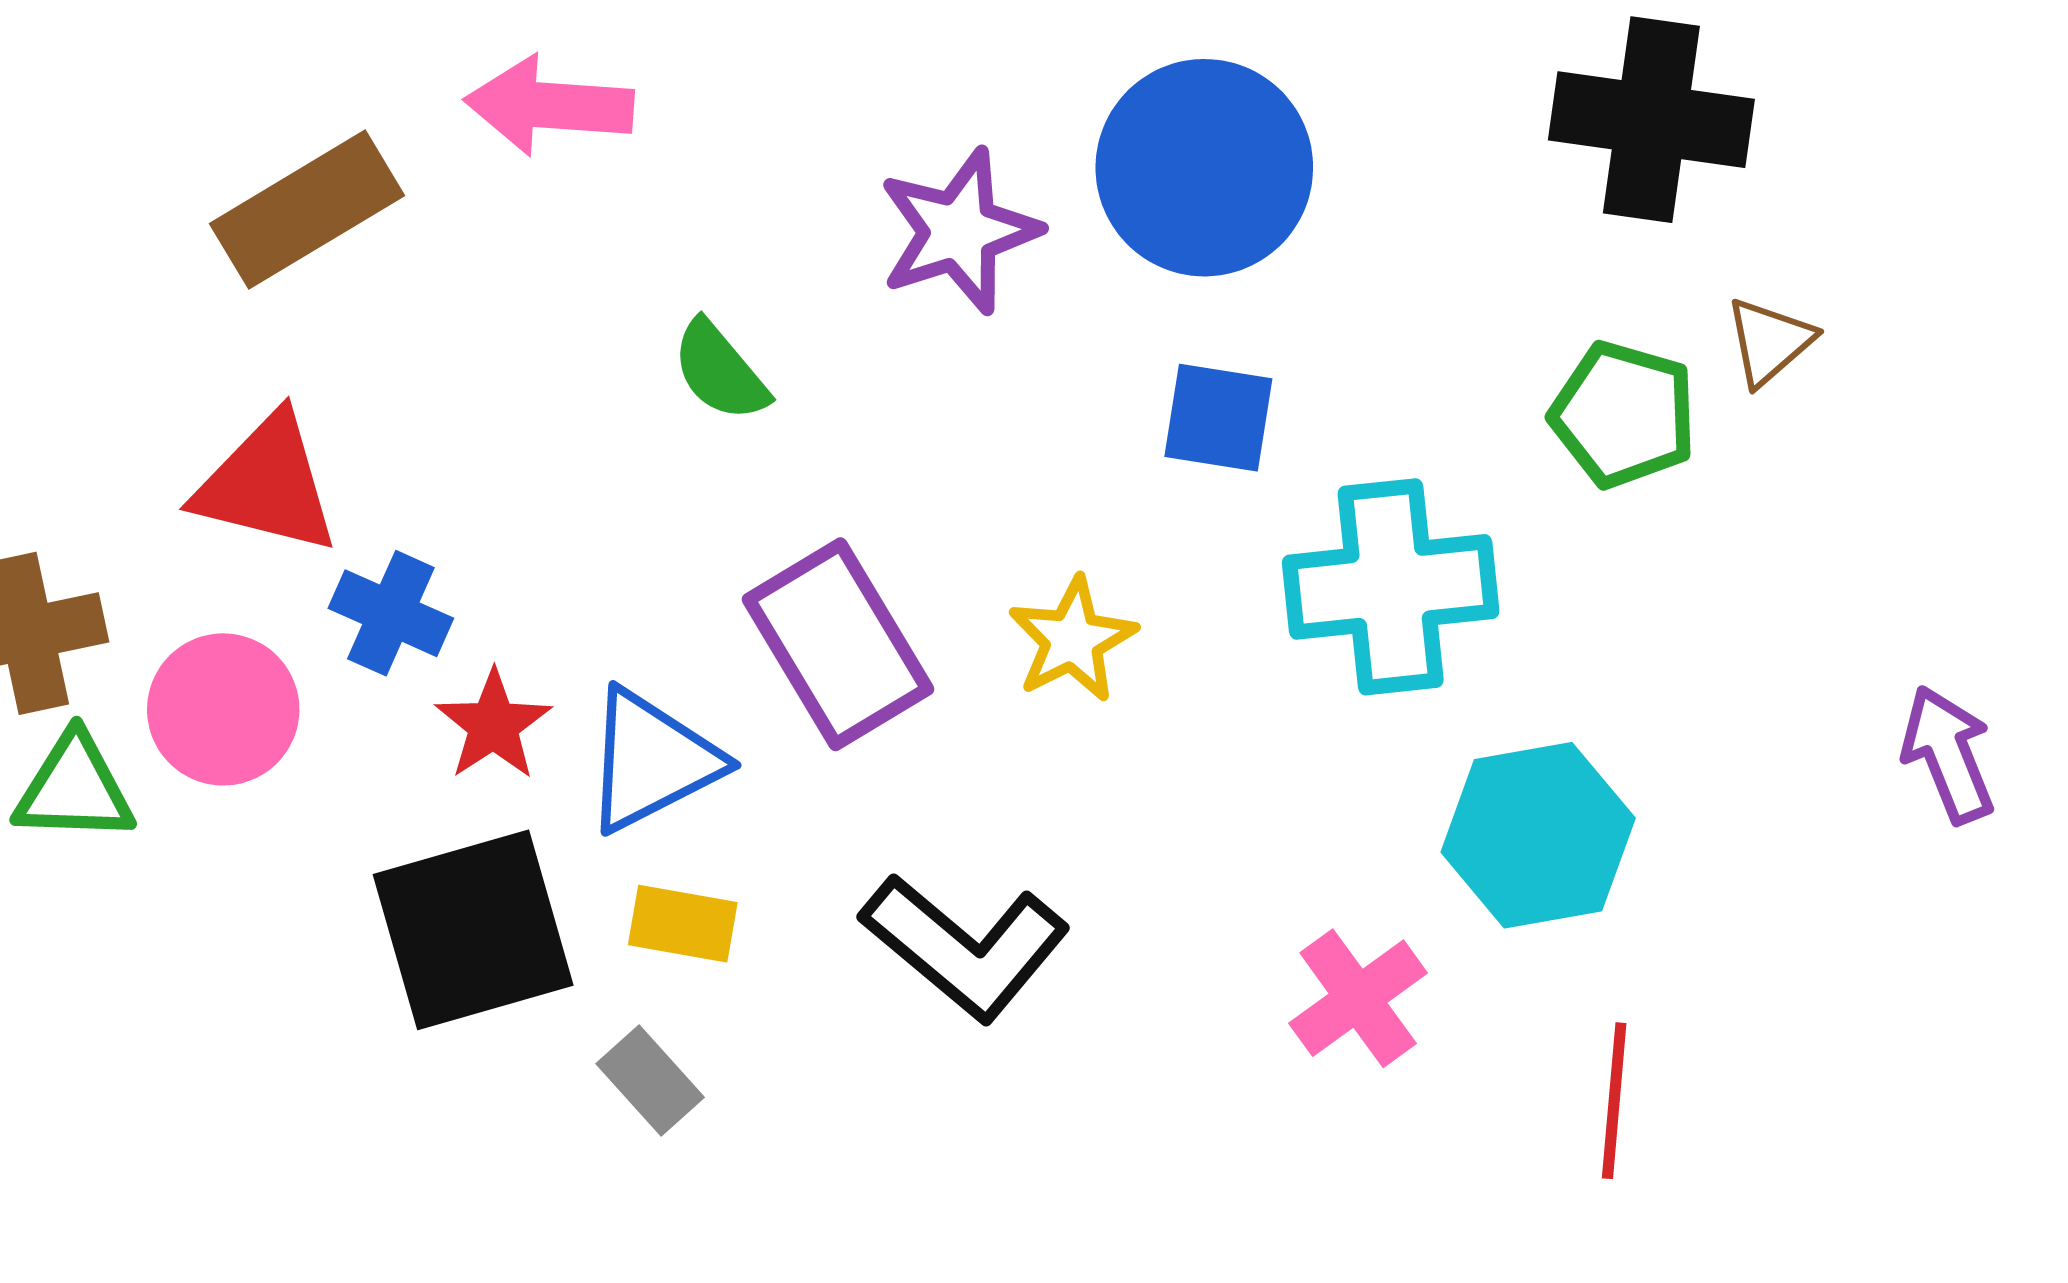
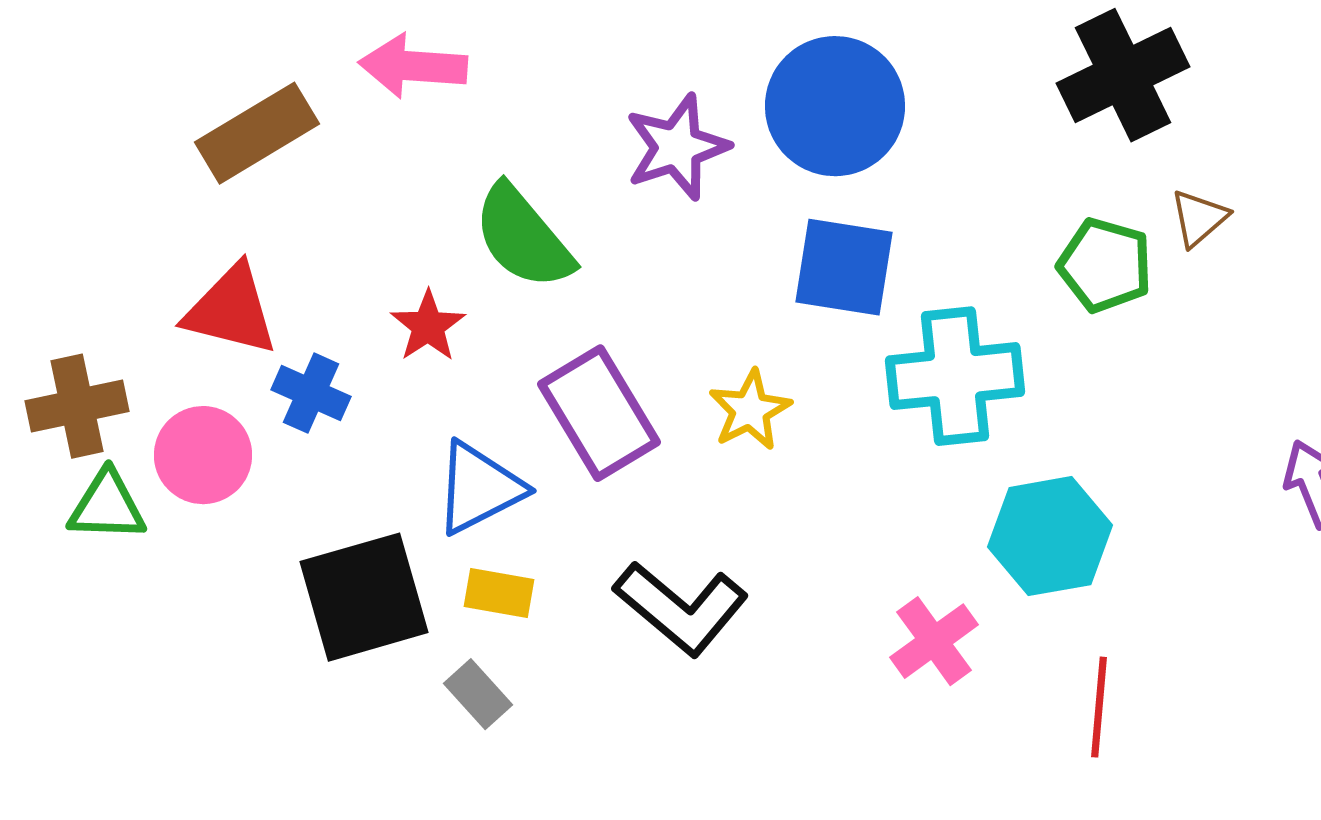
black cross: (1651, 120) -> (1123, 75), turned -34
green semicircle: (720, 371) -> (523, 237), size x1.6
blue square: (1218, 418) -> (844, 267), size x1.4
red star: (493, 725) -> (428, 326), moved

